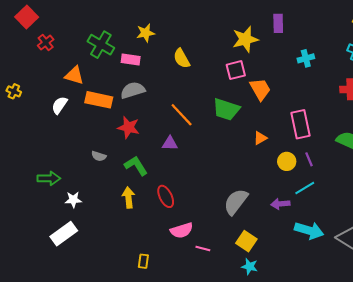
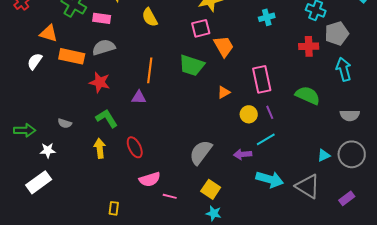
orange line: (182, 115) -> (150, 70), turned 50
gray semicircle: (99, 156) -> (65, 123), moved

